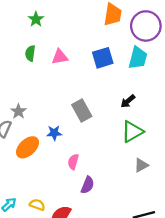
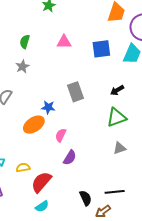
green semicircle: (30, 53) -> (25, 42), moved
gray star: (18, 111) -> (22, 67), moved
orange ellipse: (28, 147) -> (34, 125), moved
yellow semicircle: (37, 205) -> (23, 168), turned -40

